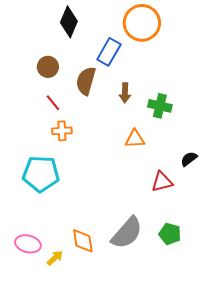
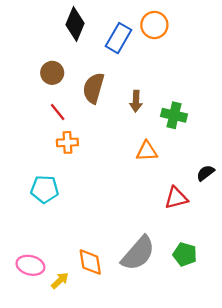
orange circle: (142, 23) -> (154, 25), size x0.7
blue rectangle: (109, 52) -> (119, 38), moved
cyan pentagon: (41, 174) -> (45, 189), size x0.7

